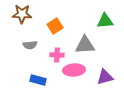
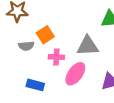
orange square: (55, 26) -> (45, 35), moved
pink ellipse: (74, 70) -> (75, 74), turned -50

